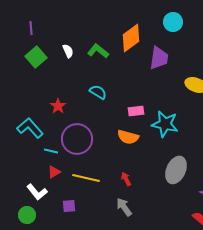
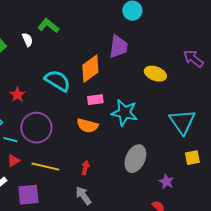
orange diamond: (131, 38) -> (90, 69), moved
green L-shape: (98, 51) -> (48, 26), moved
cyan semicircle: (98, 92) -> (57, 81), size x1.5
red arrow: (126, 179) -> (85, 168), turned 40
purple square: (69, 206) -> (28, 195), size x1.6

